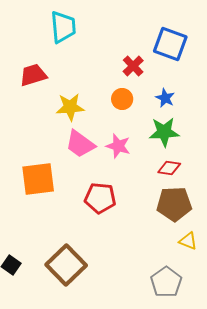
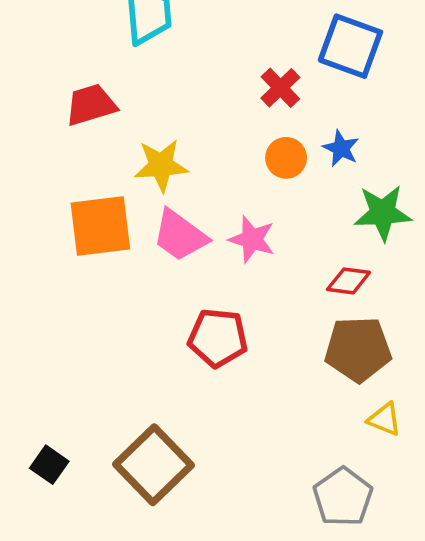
orange circle: (122, 99) -> (286, 158), moved
green star: (164, 132) -> (383, 213), moved
orange square: (38, 179) -> (100, 226), moved

